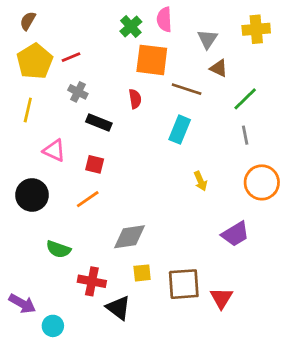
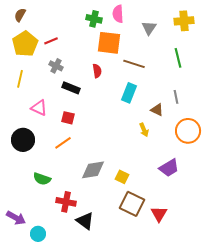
green cross: (131, 26) -> (94, 19), turned -35
brown triangle: (219, 68) -> (157, 110), moved
green line: (245, 99) -> (178, 58), moved, turned -60
yellow square: (142, 273) -> (122, 177), moved, turned 32
brown square: (184, 284) -> (132, 204), turned 30

